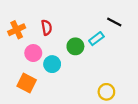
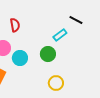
green circle: (75, 46) -> (48, 54), moved
yellow circle: (106, 92) -> (56, 83), moved

